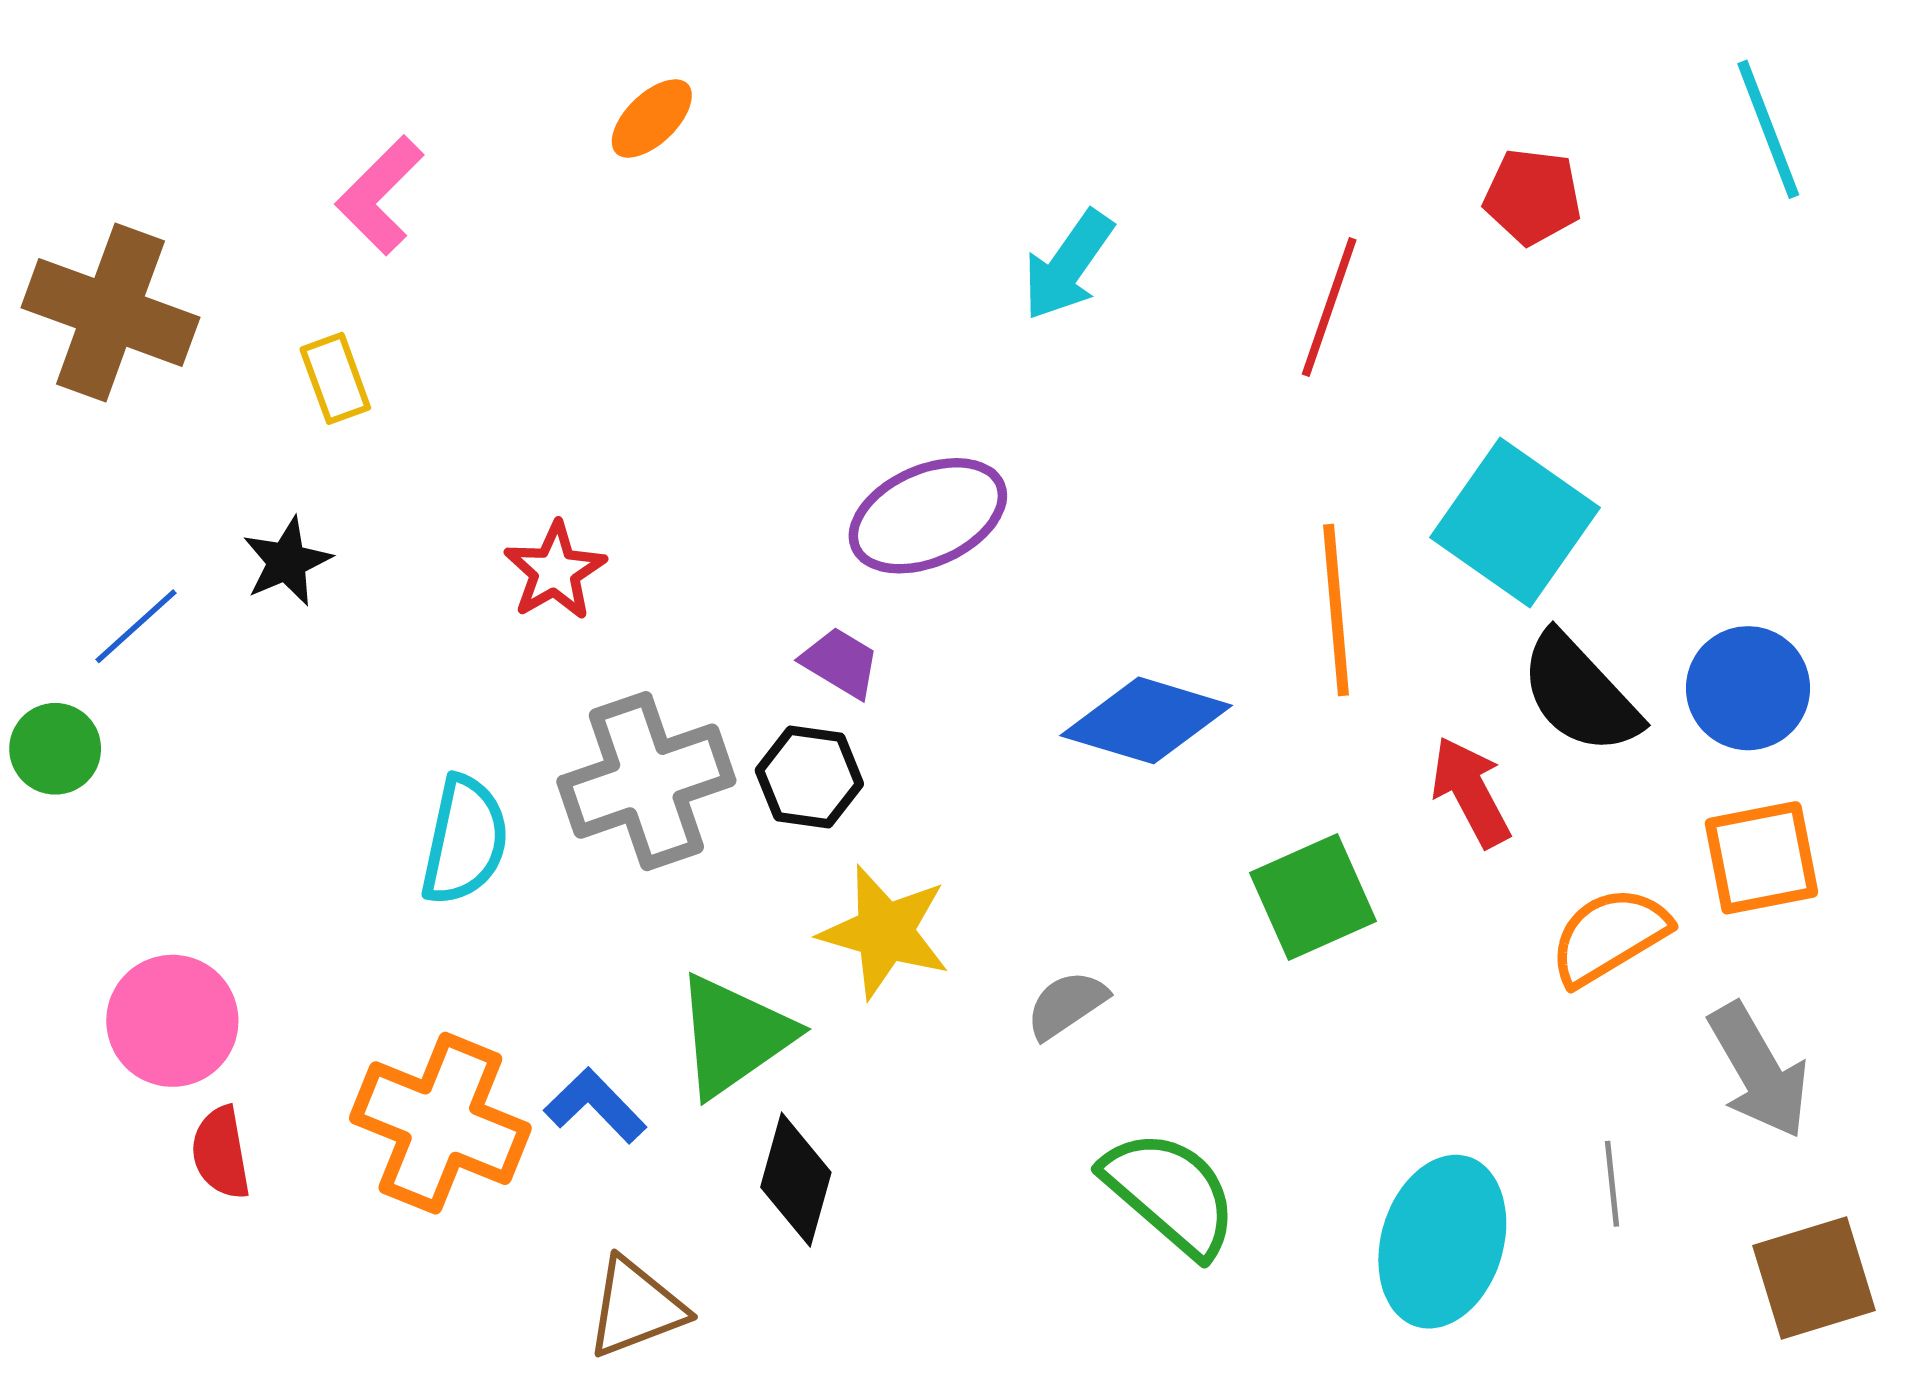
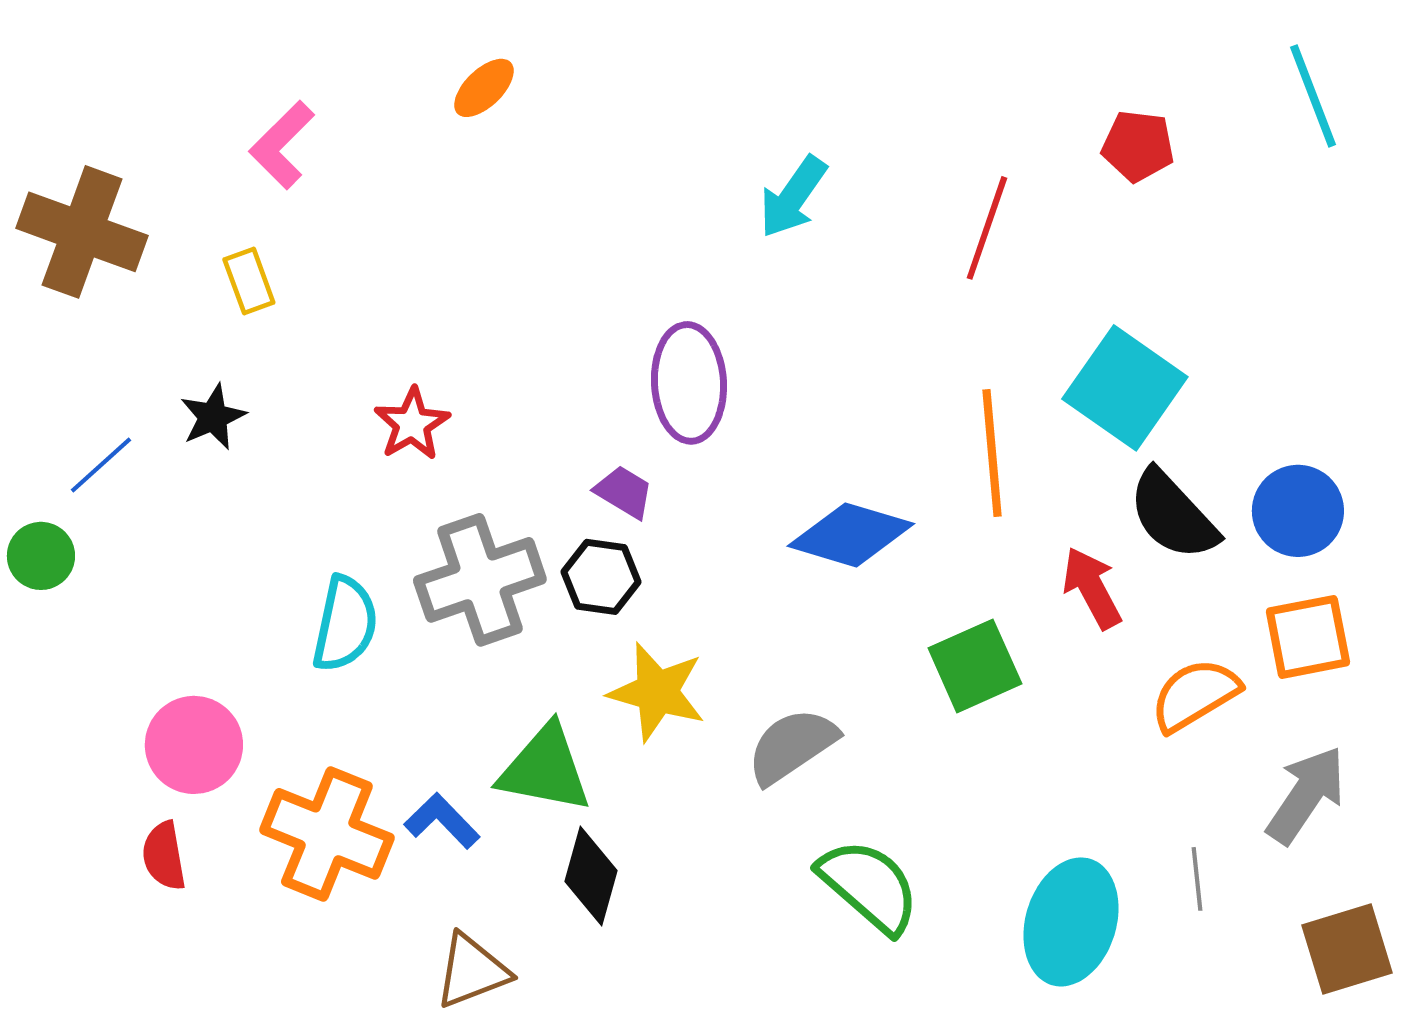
purple ellipse: (928, 516) -> (689, 383), turned -69
gray semicircle: (1067, 1005) -> (792, 746), size x1.5
pink circle: (172, 1021) -> (194, 745), moved
green triangle: (734, 1036) -> (545, 769), turned 46
gray arrow: (1759, 1071) -> (1306, 795), turned -116

